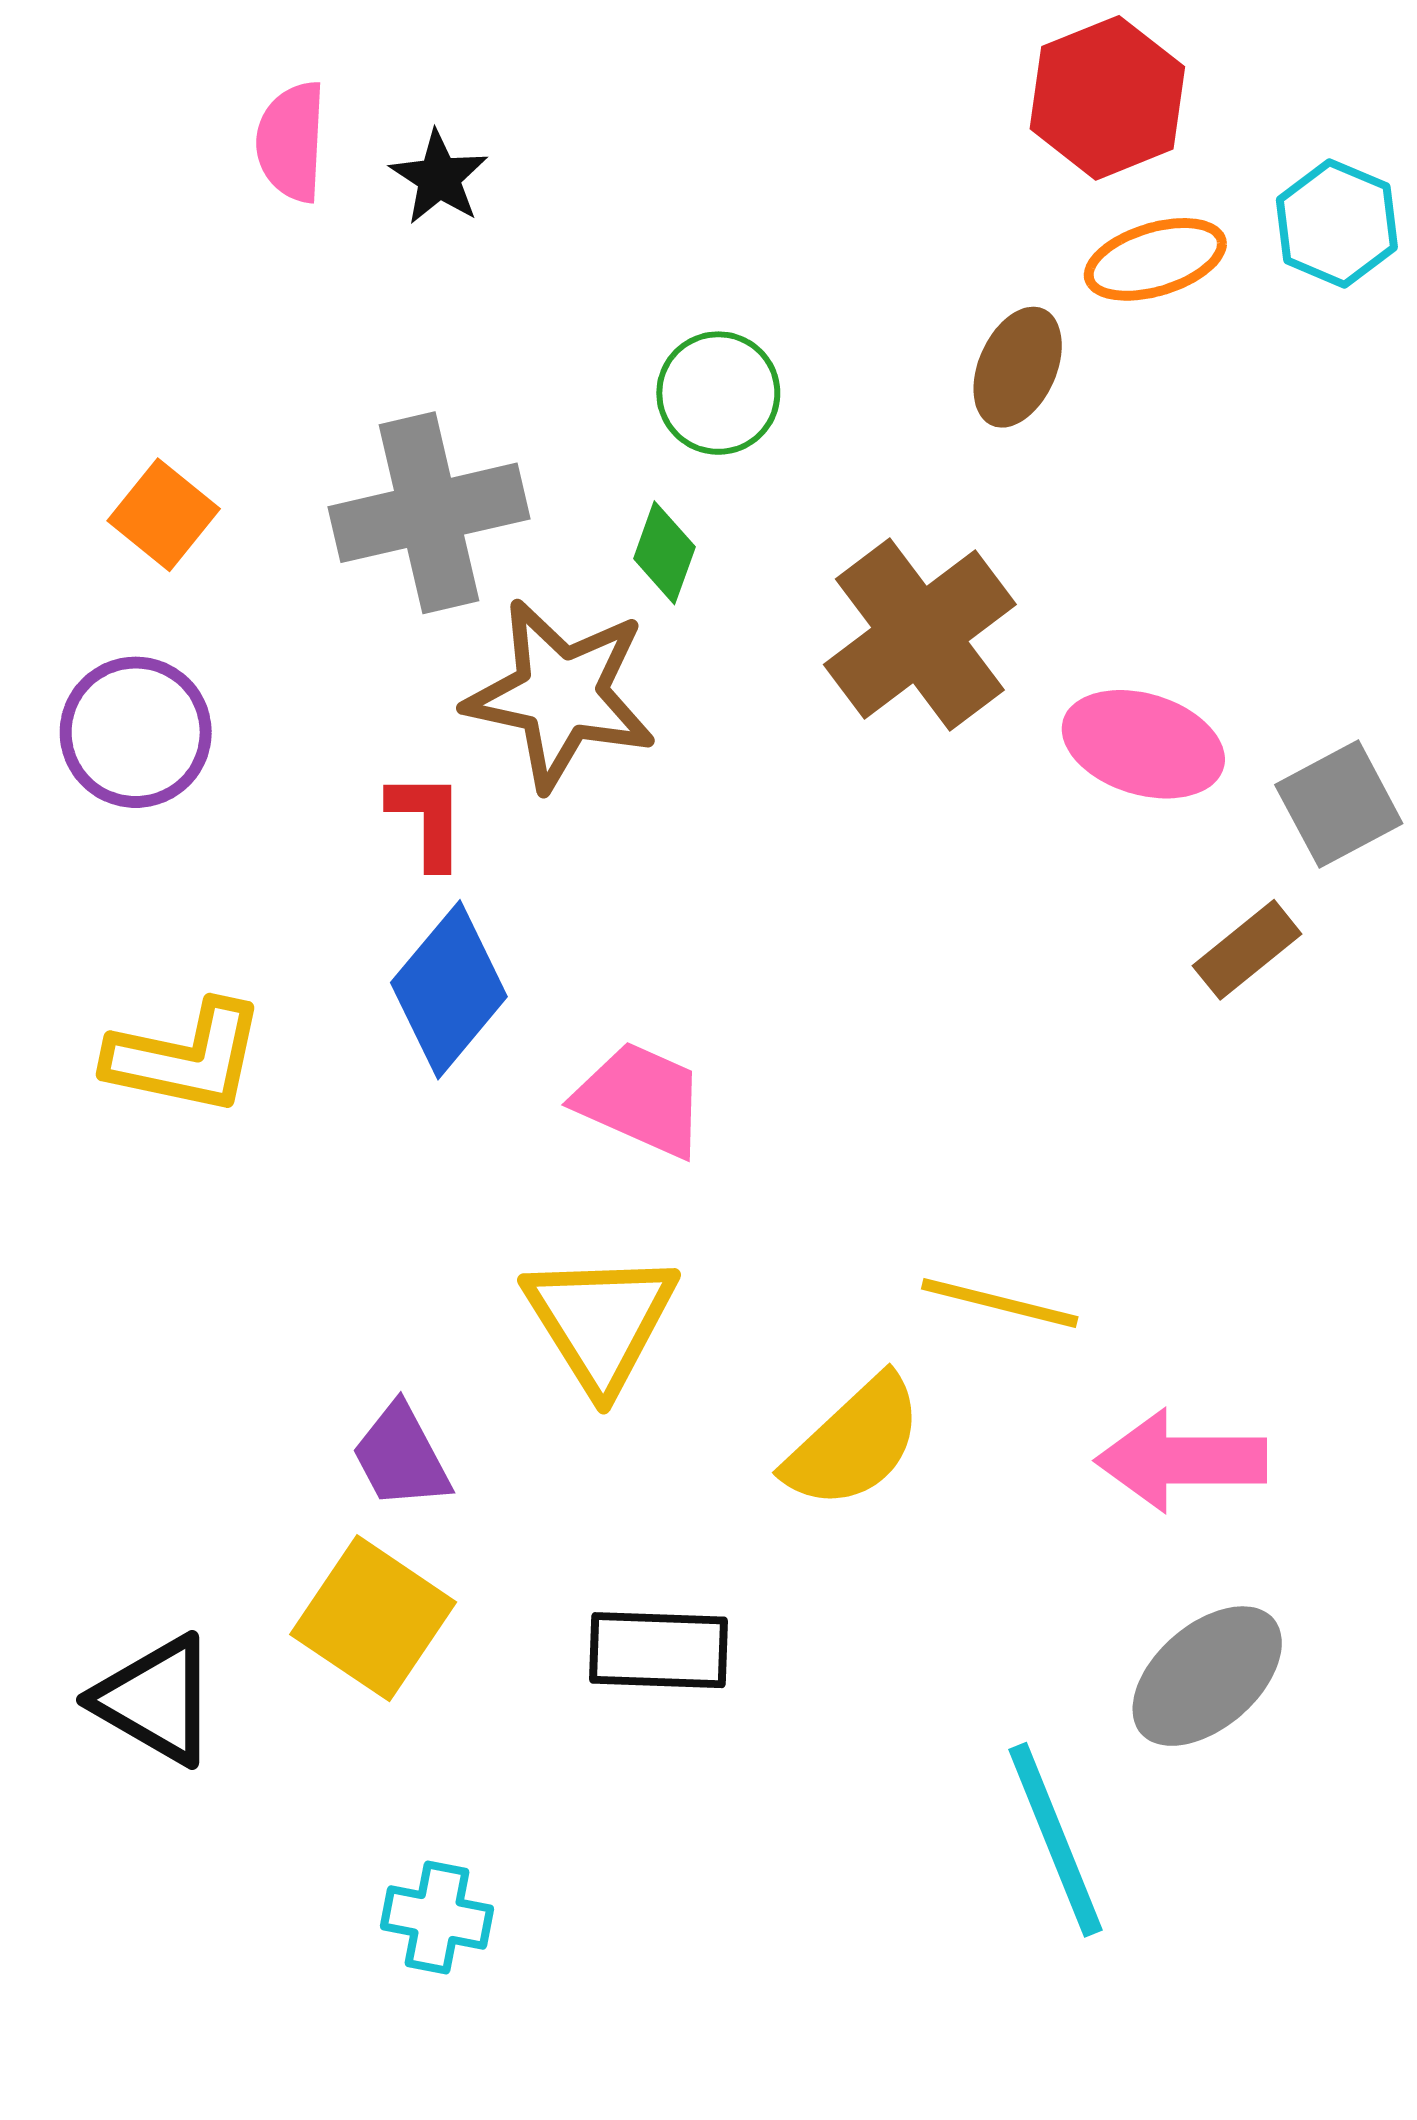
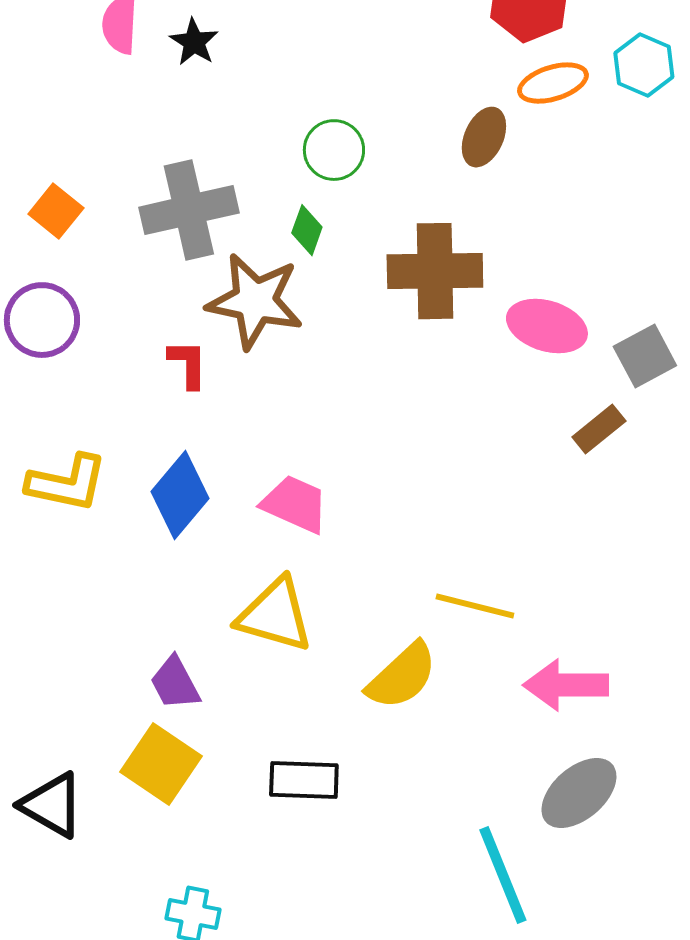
brown cross: (920, 635) -> (435, 271), turned 36
blue diamond: (449, 990) -> (180, 495), moved
yellow triangle: (601, 1321) -> (275, 615), turned -42

